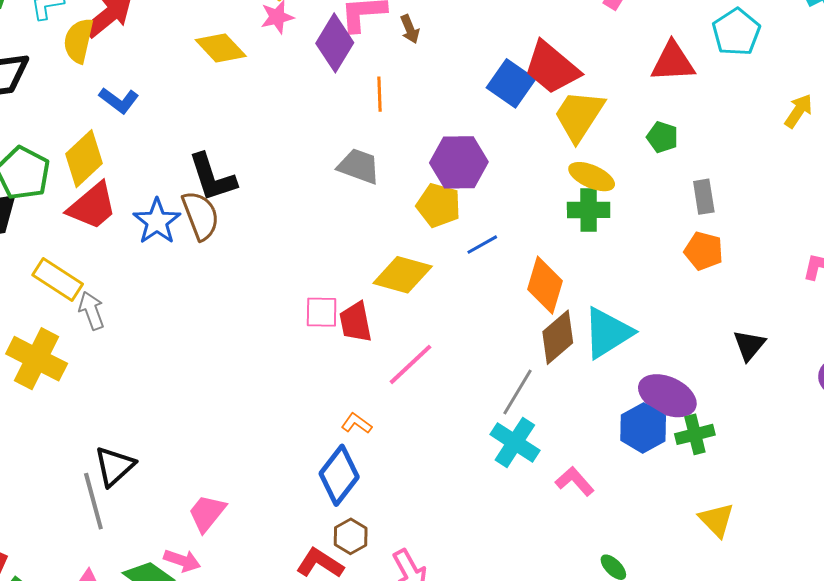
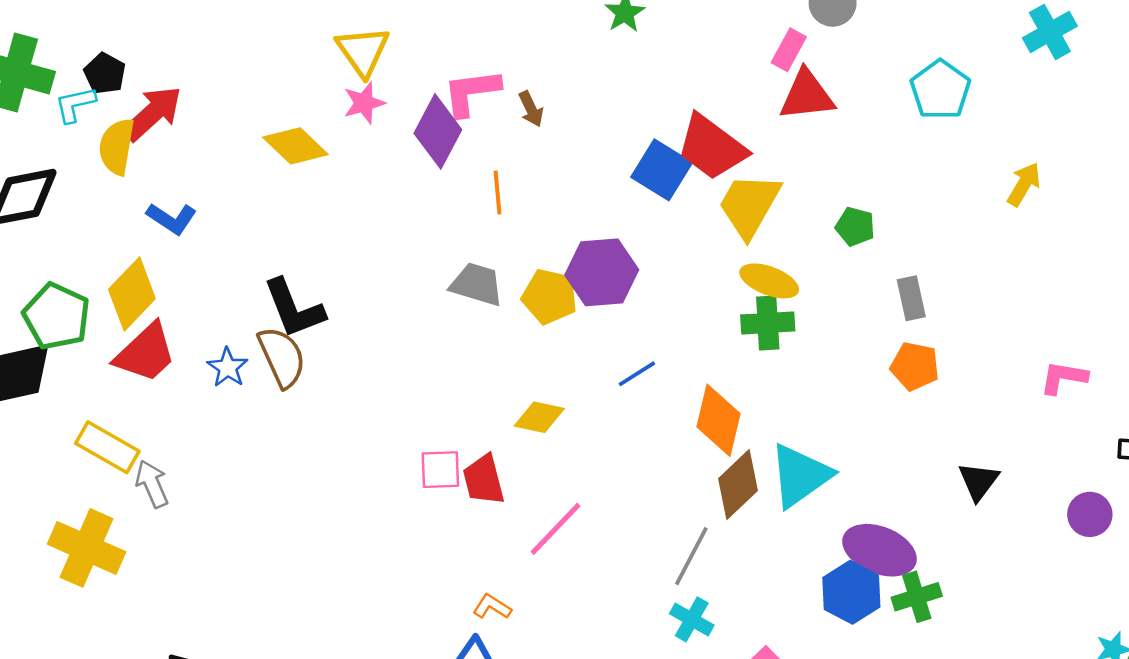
red triangle: (673, 62) -> (807, 95), moved
yellow pentagon: (439, 205) -> (549, 296), moved
blue star: (157, 221) -> (228, 368), size x0.7
yellow diamond: (403, 275) -> (539, 417), size x0.7
cyan cross: (515, 442) -> (692, 619), size x0.7

